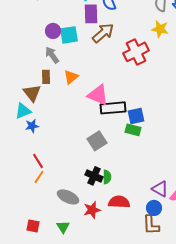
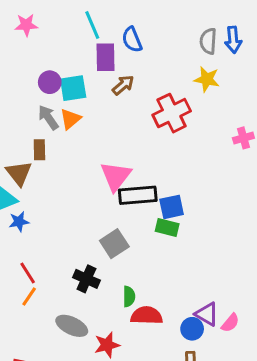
brown arrow: (103, 33) -> (123, 85), size x0.7
orange triangle: (71, 77) -> (70, 119), moved
pink triangle: (98, 95) -> (116, 176), turned 45
black cross: (94, 176) -> (86, 279), moved
red semicircle: (119, 202) -> (147, 316), moved
blue circle: (154, 208) -> (192, 329), moved

